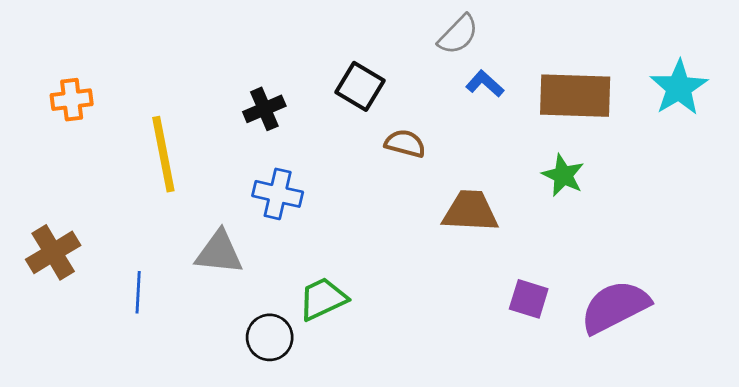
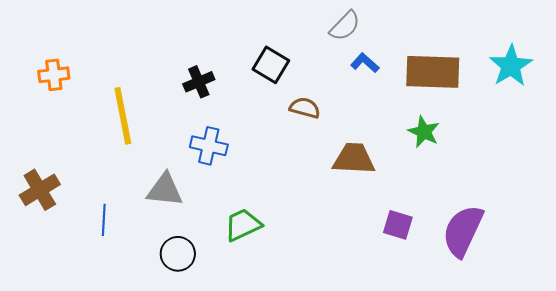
purple semicircle: (615, 307) -> (463, 231), turned -38
black circle: (270, 337) -> (178, 254), moved

